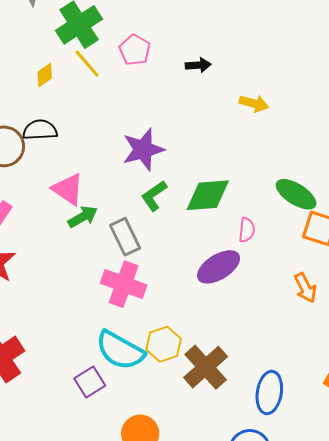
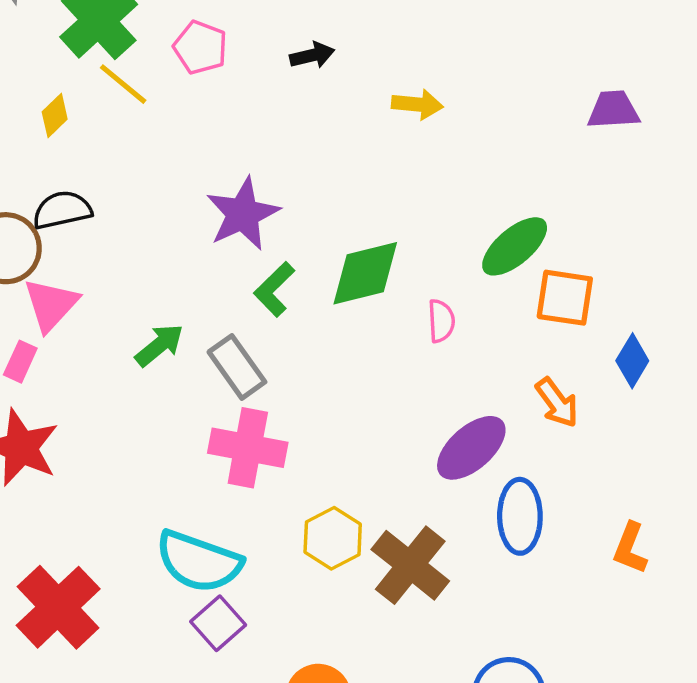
pink triangle: (68, 189) -> (51, 305), moved, turned 48
green ellipse: (296, 194) -> (515, 246), turned -63
purple ellipse: (219, 267) -> (471, 448), moved
cyan semicircle: (120, 350) -> (199, 562), moved
blue ellipse: (269, 393) -> (520, 516), moved

